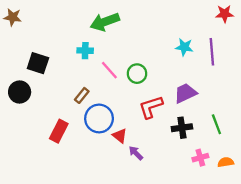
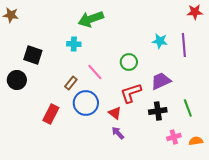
pink line: (109, 70) -> (95, 72), moved
green circle: (137, 74) -> (129, 62), moved
red triangle: (120, 136) -> (115, 113), moved

